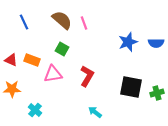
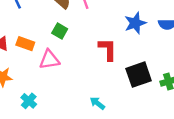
red L-shape: (87, 76) -> (108, 49), moved, turned -30
black square: (131, 87) -> (139, 75), turned -30

